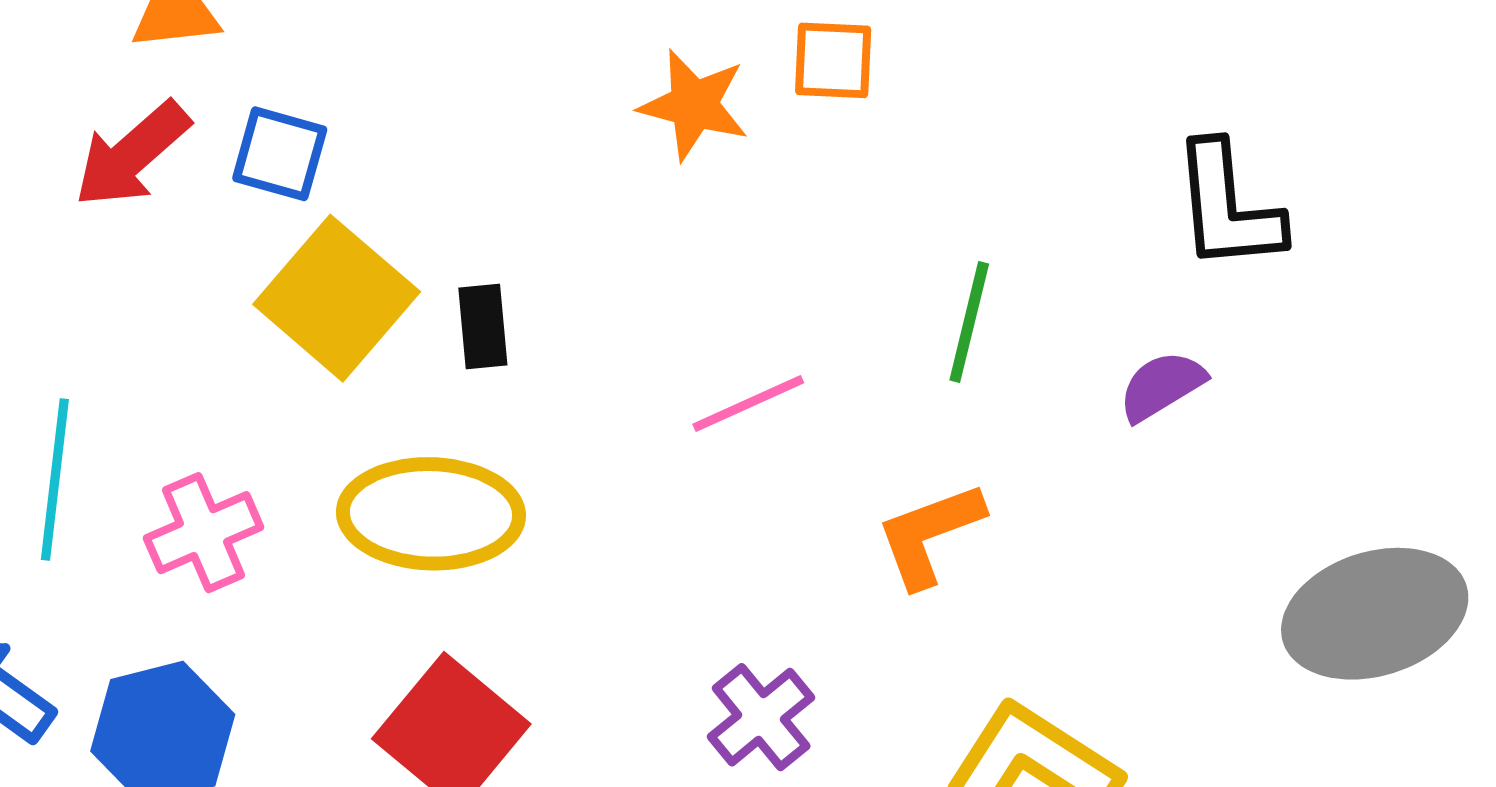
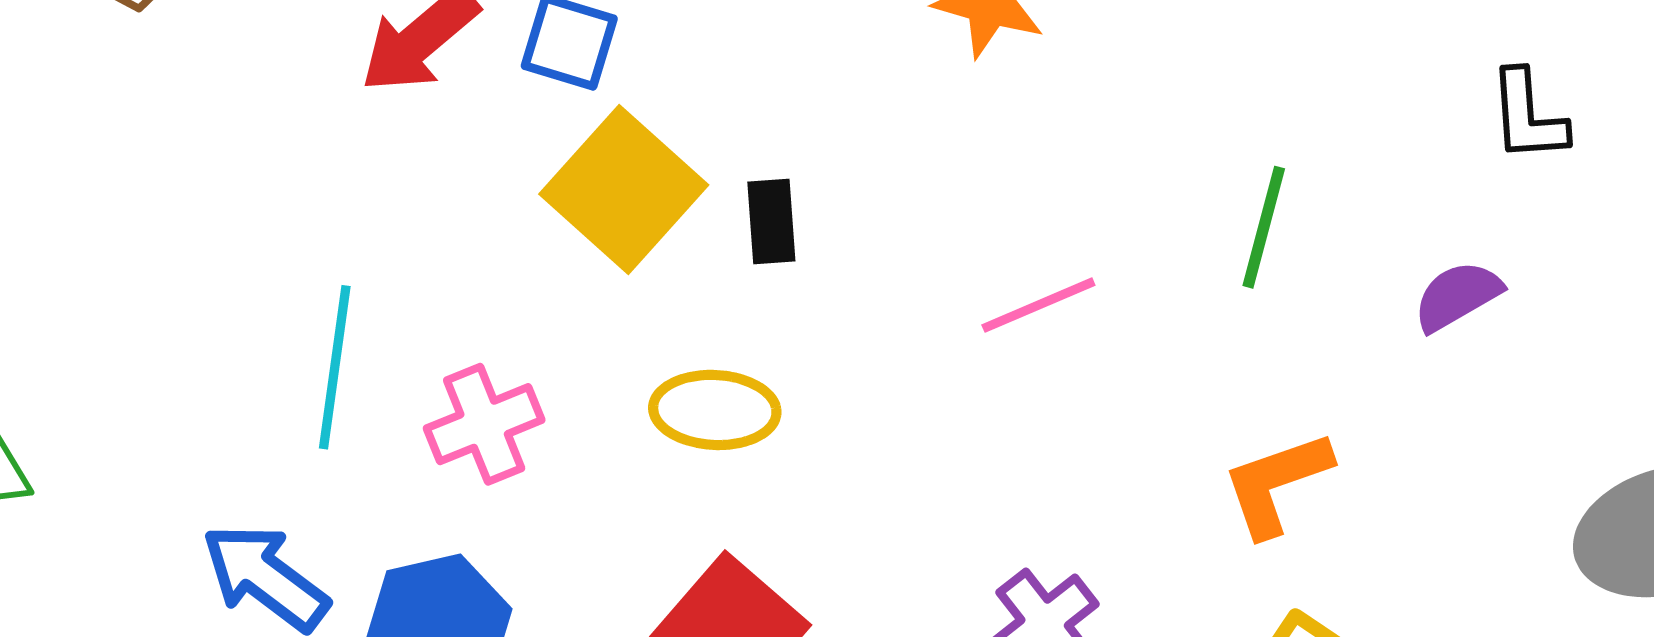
black L-shape: (1228, 207) -> (1528, 116), size x0.7
yellow ellipse: (431, 514) -> (715, 410), size x0.7
orange L-shape: (930, 534) -> (1277, 483), moved

